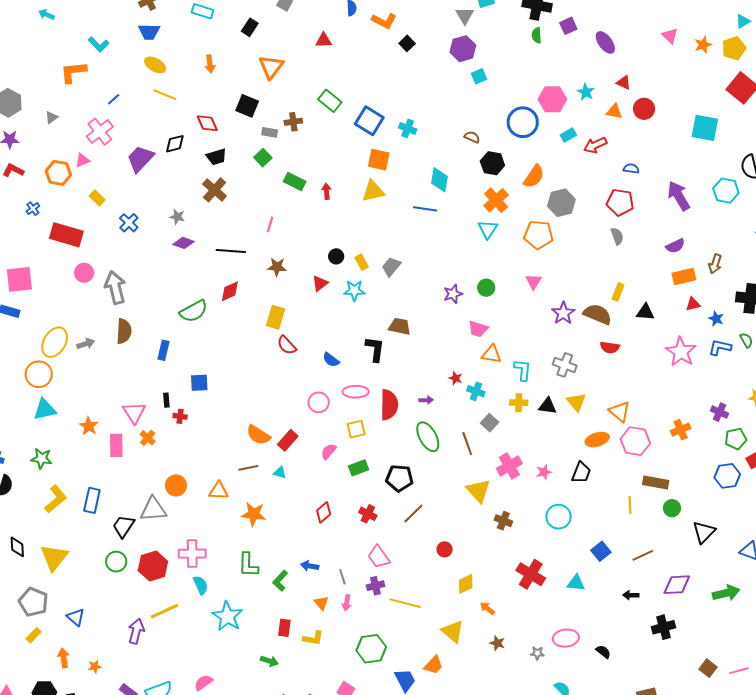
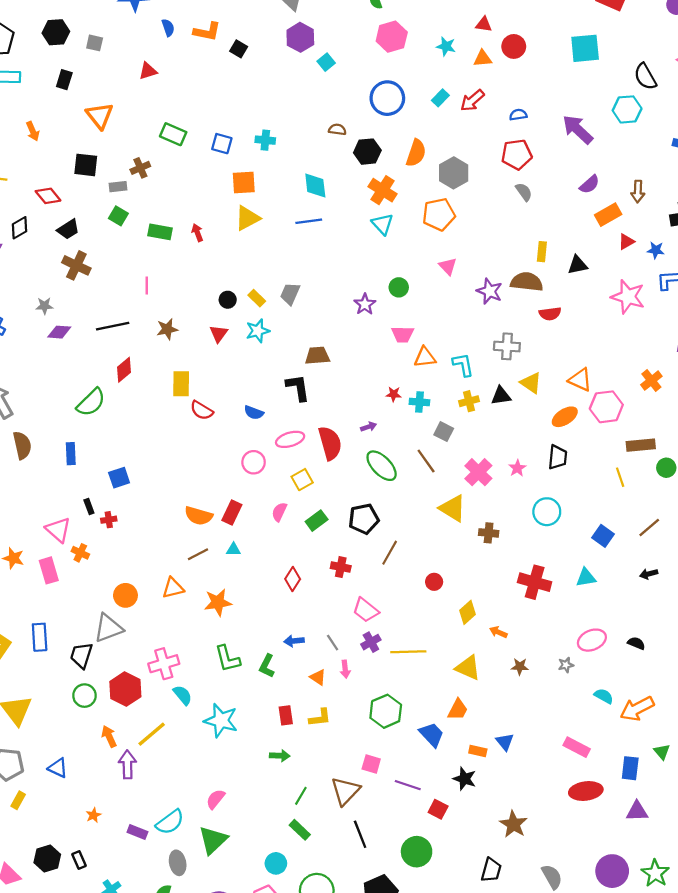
pink hexagon: (552, 99) -> (392, 37), moved
blue square: (369, 121) -> (222, 144), size x0.7
orange arrow: (64, 658) -> (109, 736), moved

